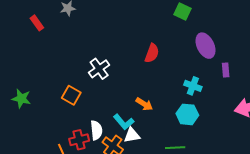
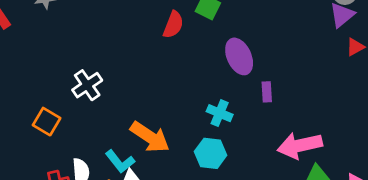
red semicircle: (152, 53) -> (173, 25), moved
orange arrow: (144, 104) -> (150, 137), size x1.6

